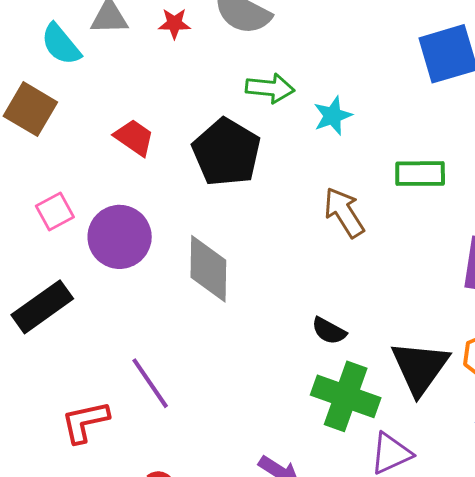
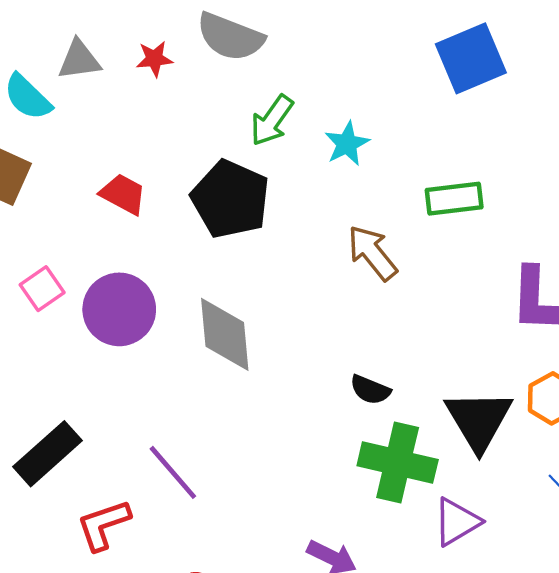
green arrow: (270, 88) -> (272, 120), turned 126
black rectangle: (42, 307) -> (47, 454), moved

